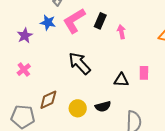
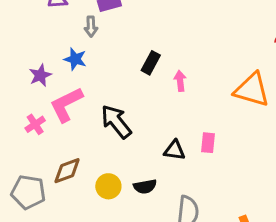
pink L-shape: (74, 21) -> (66, 105), moved

